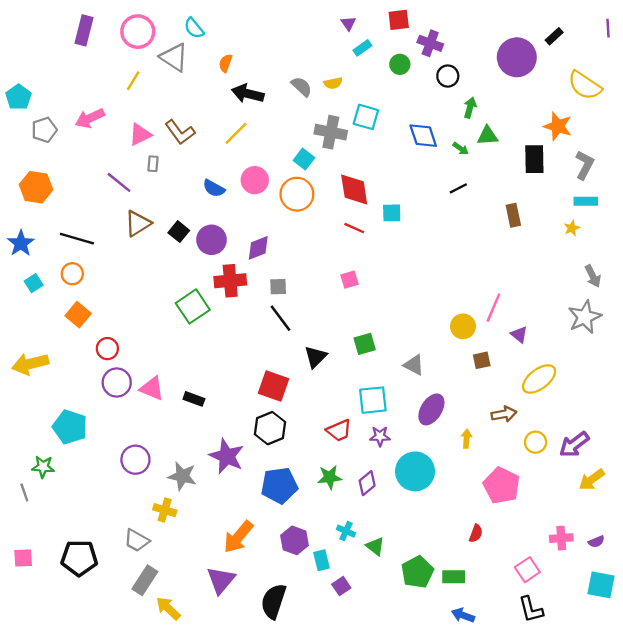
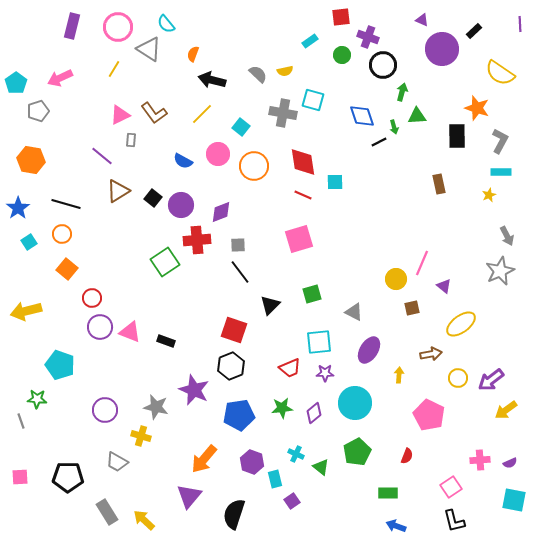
purple triangle: (348, 23) -> (422, 20), moved, turned -32
black circle: (448, 76) -> (383, 65), size x1.4
pink arrow: (90, 118) -> (60, 78), moved
green arrow: (461, 149) -> (394, 127), turned 40
cyan square: (304, 159) -> (241, 127), moved
black line: (458, 188) -> (379, 142), moved
pink square: (350, 280) -> (299, 239), size x1.8
purple circle: (135, 460) -> (105, 410), moved
green pentagon: (417, 572) -> (357, 452), moved
gray rectangle: (145, 580) -> (107, 512), moved, turned -65

